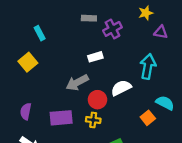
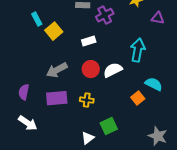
purple triangle: (161, 32) -> (158, 18), moved
yellow square: (28, 62) -> (54, 31), moved
gray arrow: (77, 82) -> (57, 70), moved
red circle: (97, 100) -> (91, 69), moved

